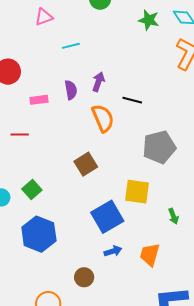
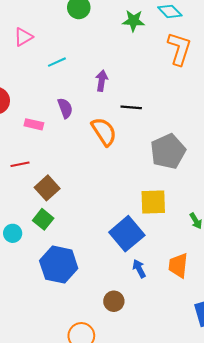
purple arrow: (98, 82) -> (102, 81), moved
pink rectangle: (39, 100) -> (34, 124), turned 30
brown square: (86, 164) -> (47, 188), moved
blue arrow: (113, 251) -> (139, 269), turned -90

